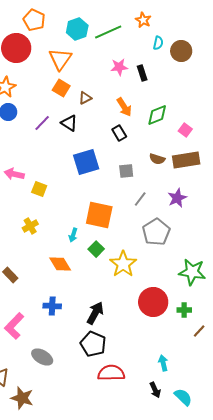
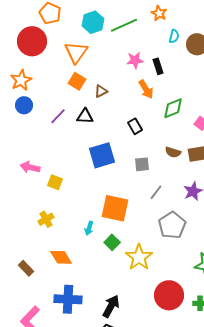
orange arrow: (124, 107) -> (146, 89), moved
black triangle: (69, 123) -> (85, 116), turned -30
orange diamond: (60, 264) -> (61, 257), moved
blue cross: (52, 306) -> (68, 299), size x1.5

